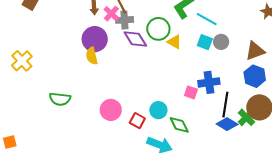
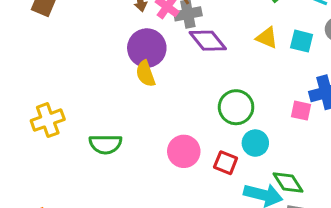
green circle: (158, 29) -> (236, 107), moved
cyan square: (205, 42) -> (302, 41), moved
yellow cross: (22, 61) -> (48, 120), moved, turned 30
green diamond: (179, 125) -> (288, 183), moved

